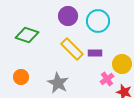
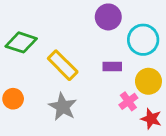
purple circle: (68, 16) -> (108, 17), moved
cyan circle: (98, 21) -> (143, 40), moved
yellow rectangle: (72, 49) -> (63, 65), moved

